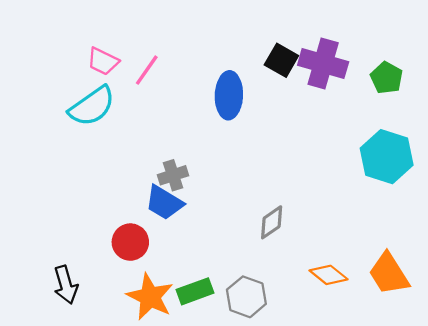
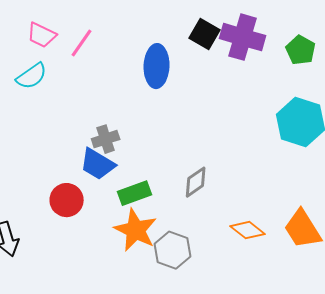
cyan semicircle: (92, 106) -> (32, 76), size x0.7
green rectangle: (195, 291) -> (135, 193), moved
orange star: (150, 297) -> (136, 230), moved

